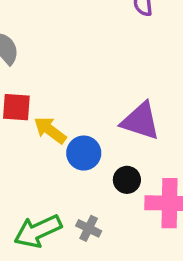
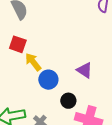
purple triangle: (141, 121) -> (85, 70), size x0.7

